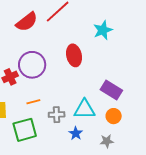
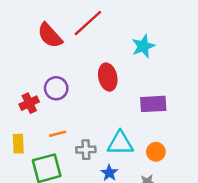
red semicircle: (27, 22) -> (50, 35), turned 85
purple circle: (32, 65) -> (56, 88), size x0.7
purple rectangle: (111, 90) -> (153, 104), moved, turned -35

